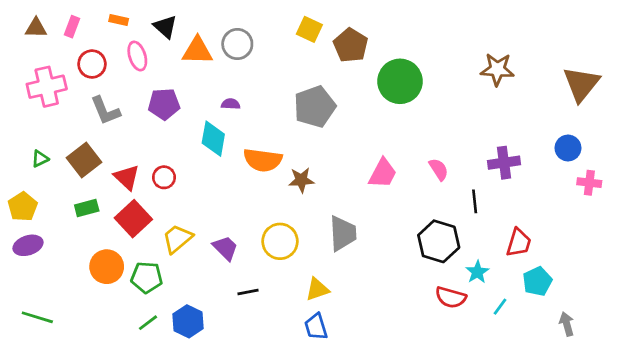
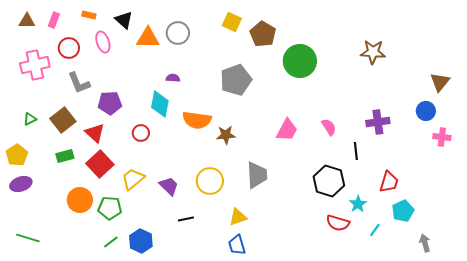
brown triangle: (581, 84) -> (440, 82), moved, size x0.7
purple pentagon: (164, 104) -> (110, 103), moved
red circle: (164, 177) -> (141, 133), moved

